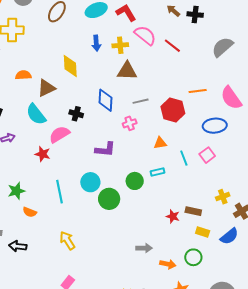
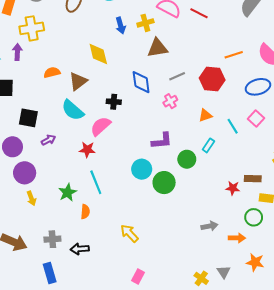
purple L-shape: (105, 149) -> (162, 141), moved
cyan rectangle: (158, 172) -> (208, 145), turned -32
cyan line: (60, 192) -> (96, 182), moved
orange semicircle: (30, 212) -> (85, 212), turned -96
green circle: (193, 257) -> (254, 217), moved

